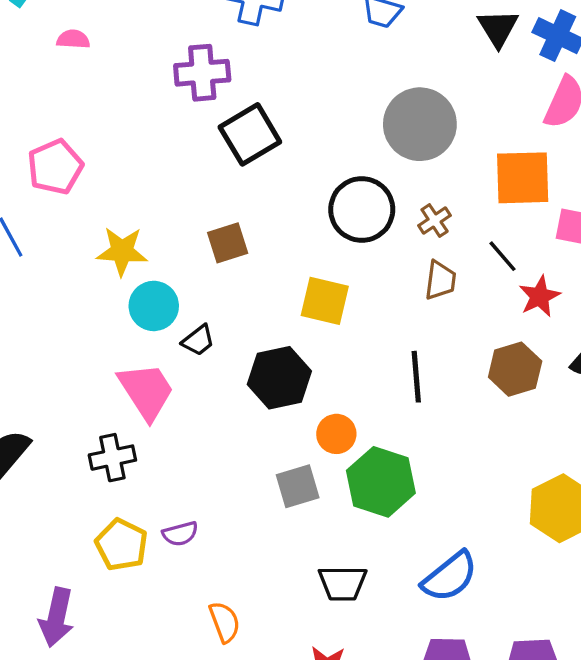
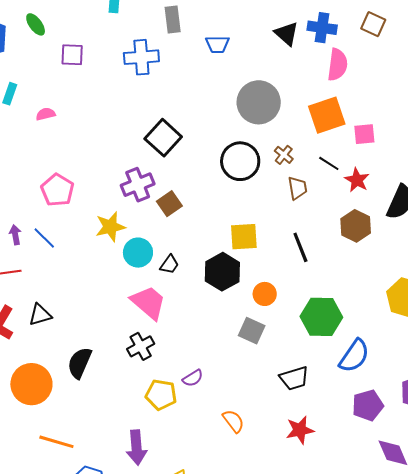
purple cross: (202, 73) -> (138, 185), moved
yellow square: (325, 301) -> (244, 237), moved
green hexagon: (381, 482) -> (321, 317), moved
gray square: (298, 486) -> (252, 331), turned -32

